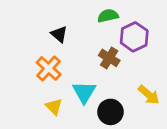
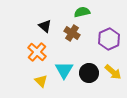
purple hexagon: (134, 37) -> (109, 39), moved
brown cross: (109, 58) -> (72, 33), moved
black circle: (111, 112) -> (89, 73), moved

